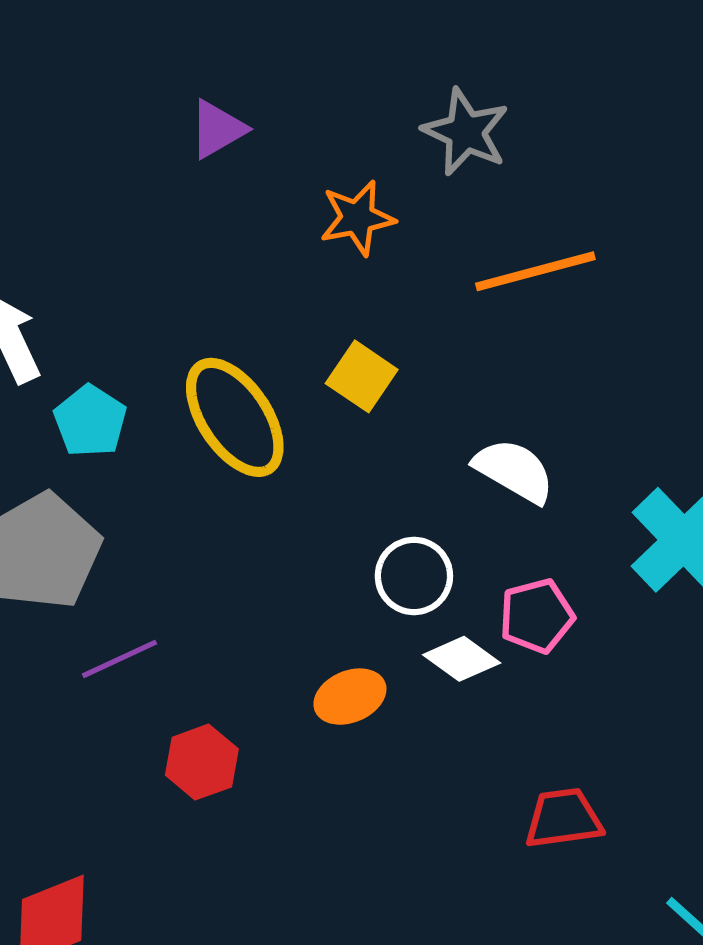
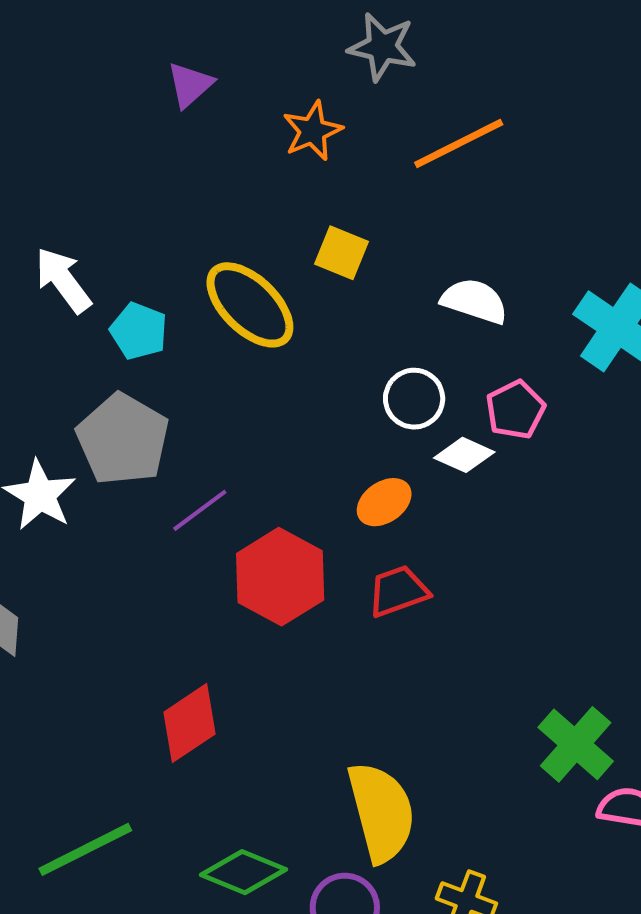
red hexagon: (202, 762) -> (280, 577), size x1.6
red trapezoid: (563, 818) -> (398, 591), moved

